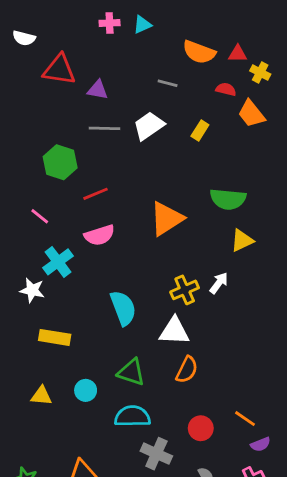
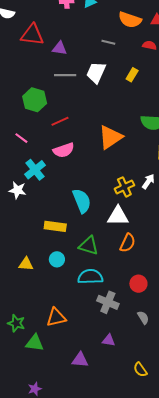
white trapezoid: (149, 126) -> (96, 73), turned -30
yellow rectangle: (55, 337) -> (55, 226), moved

